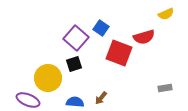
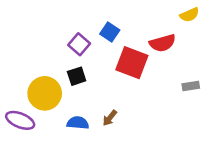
purple square: (76, 38) -> (79, 44), size x0.7
gray rectangle: (165, 88) -> (191, 86), moved

